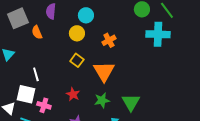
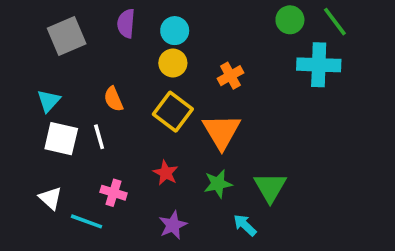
cyan circle: (86, 15) -> (175, 31), moved
orange semicircle: (37, 32) -> (113, 99), moved
yellow square: (77, 60) -> (173, 112), size x1.5
white square: (26, 94) -> (61, 139), moved

